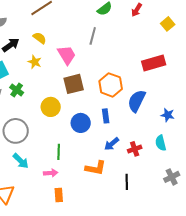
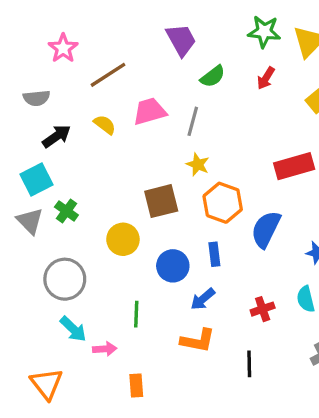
pink trapezoid: (67, 55) -> (150, 111), moved, turned -75
yellow star: (35, 62) -> (198, 165), moved
blue arrow: (112, 144) -> (203, 299), moved
pink arrow: (51, 173) -> (105, 349), moved

